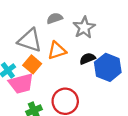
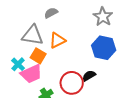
gray star: (84, 27) -> (103, 17), moved
black semicircle: (87, 59) -> (89, 76), moved

